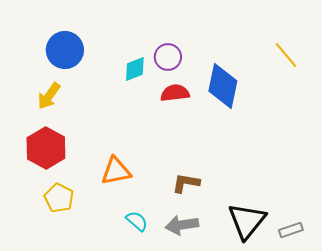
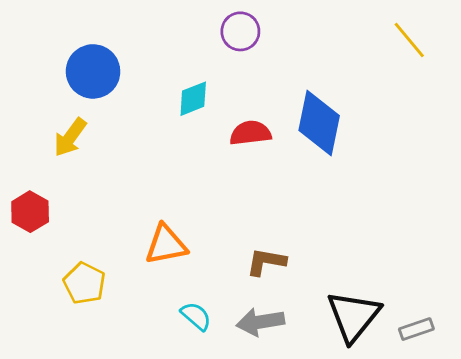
yellow line: (286, 55) -> (409, 40), moved
purple circle: (168, 57) -> (240, 31), moved
red hexagon: (46, 148) -> (30, 212), moved, size x0.7

